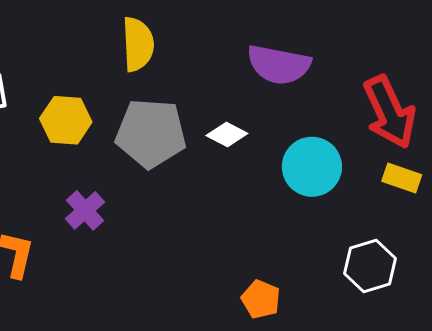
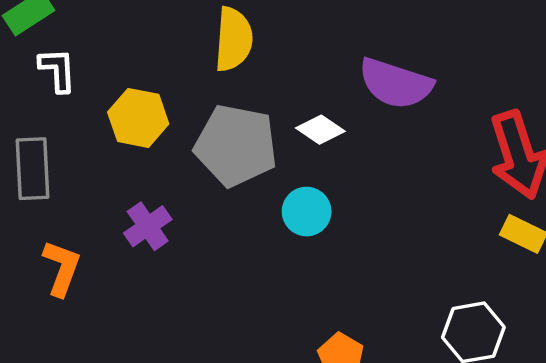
white diamond: (227, 135) -> (320, 130), moved
cyan circle: (312, 167) -> (307, 212), moved, size x0.7

